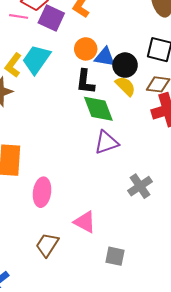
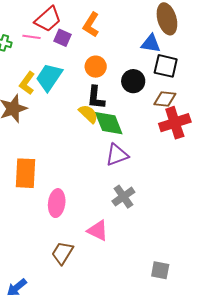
purple square: (51, 18) -> (63, 38), size x0.7
blue triangle: (105, 57) -> (151, 44), moved
yellow semicircle: (125, 86) -> (88, 114), moved
gray cross: (140, 186) -> (123, 197), moved
gray square: (115, 256) -> (160, 270), moved

